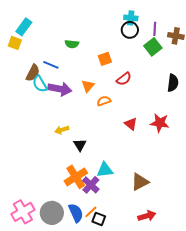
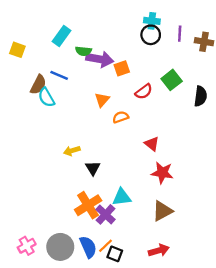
cyan rectangle: (24, 27) -> (61, 36), moved
green square: (153, 47) -> (172, 80), moved
purple arrow: (60, 89) -> (100, 59), moved
red star: (160, 123) -> (162, 173), moved
pink cross: (23, 212) -> (27, 246), size x0.7
red arrow: (147, 216) -> (159, 250), moved

